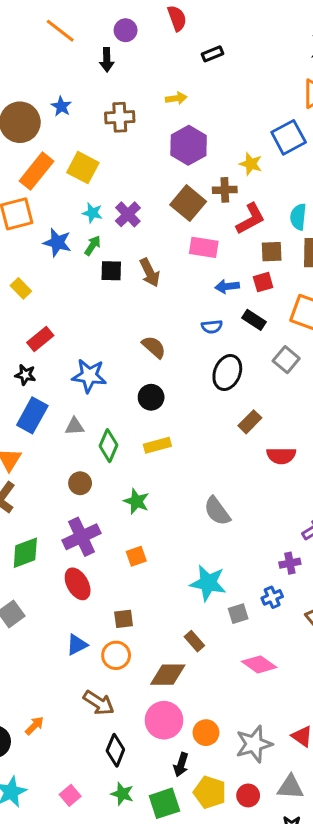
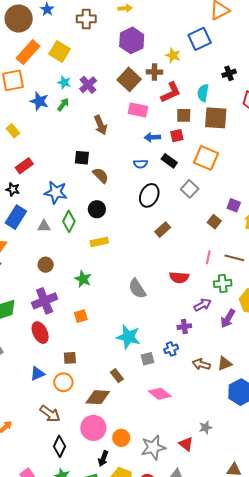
black square: (111, 271) -> (82, 158), moved
green diamond: (108, 446) -> (69, 221), moved
red semicircle: (281, 456) -> (179, 277), moved

